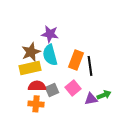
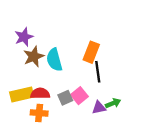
purple star: (50, 34) -> (24, 37), moved, turned -30
orange rectangle: (76, 60) -> (91, 52), moved
yellow rectangle: (30, 68) -> (22, 95), moved
gray square: (52, 90) -> (65, 98), moved

